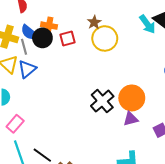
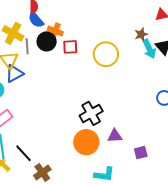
brown star: (94, 22) -> (141, 34), moved
blue semicircle: (29, 32) -> (36, 20), moved
blue triangle: (27, 69) -> (14, 74), moved
orange circle: (132, 98) -> (86, 142), moved

